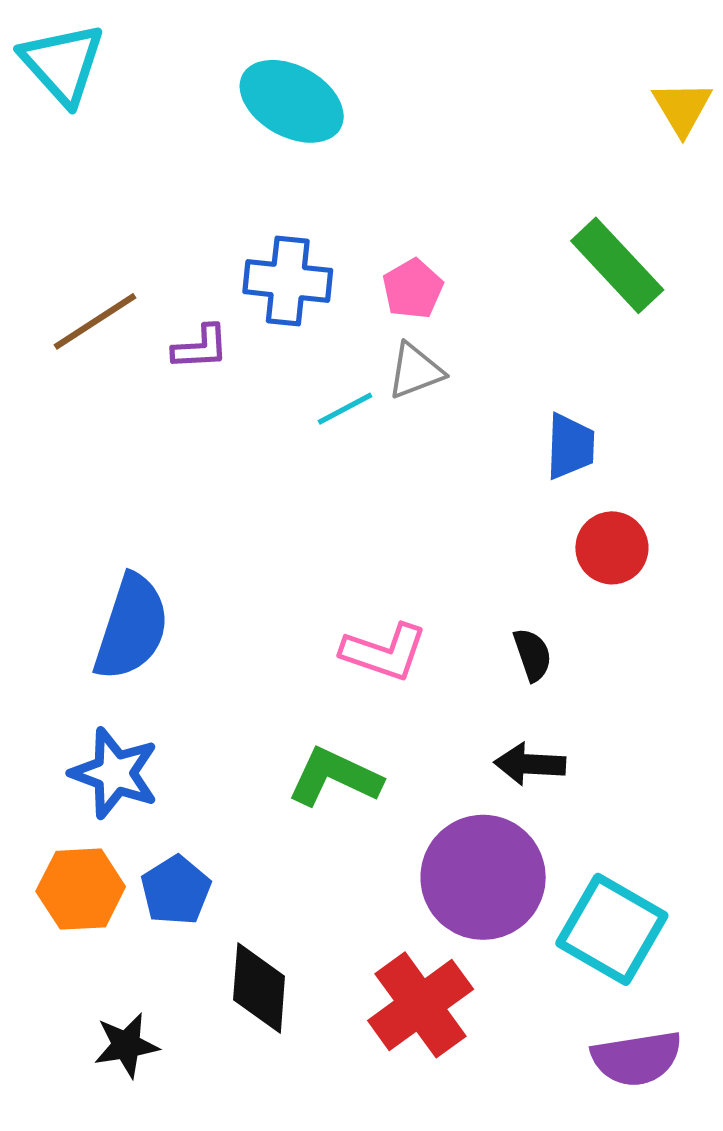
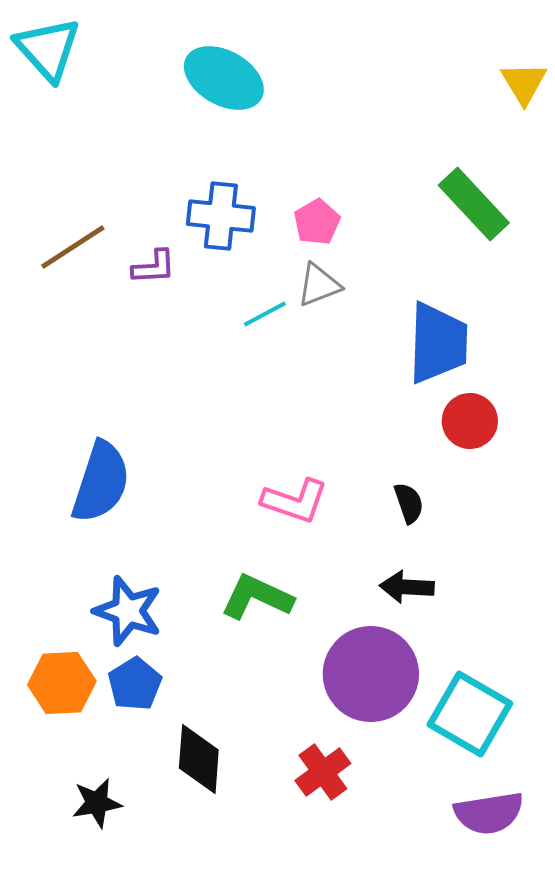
blue trapezoid: (570, 446) -> (438, 343), size x1.6
blue star: (115, 773) -> (128, 611), moved
red cross: (421, 1005) -> (323, 772), size x0.7

